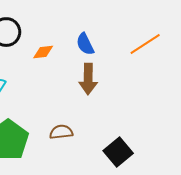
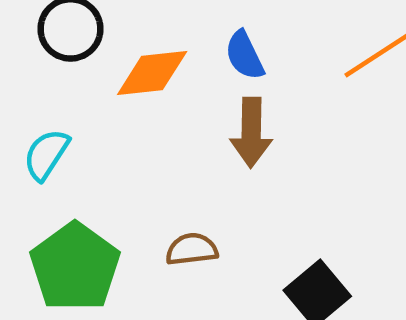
orange diamond: (43, 52) -> (152, 73), size x1.6

